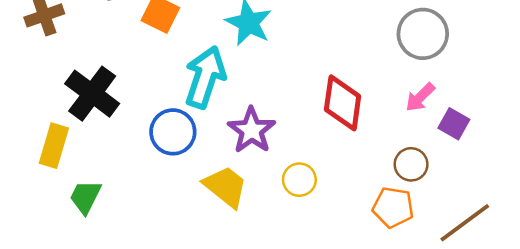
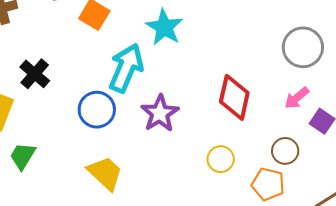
black cross: (92, 94) -> (35, 74), size x0.7
yellow circle: (299, 180) -> (221, 159), moved
yellow trapezoid: (225, 187) -> (105, 173), moved

